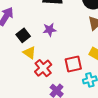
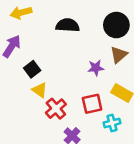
purple star: (49, 30) -> (96, 68), moved

